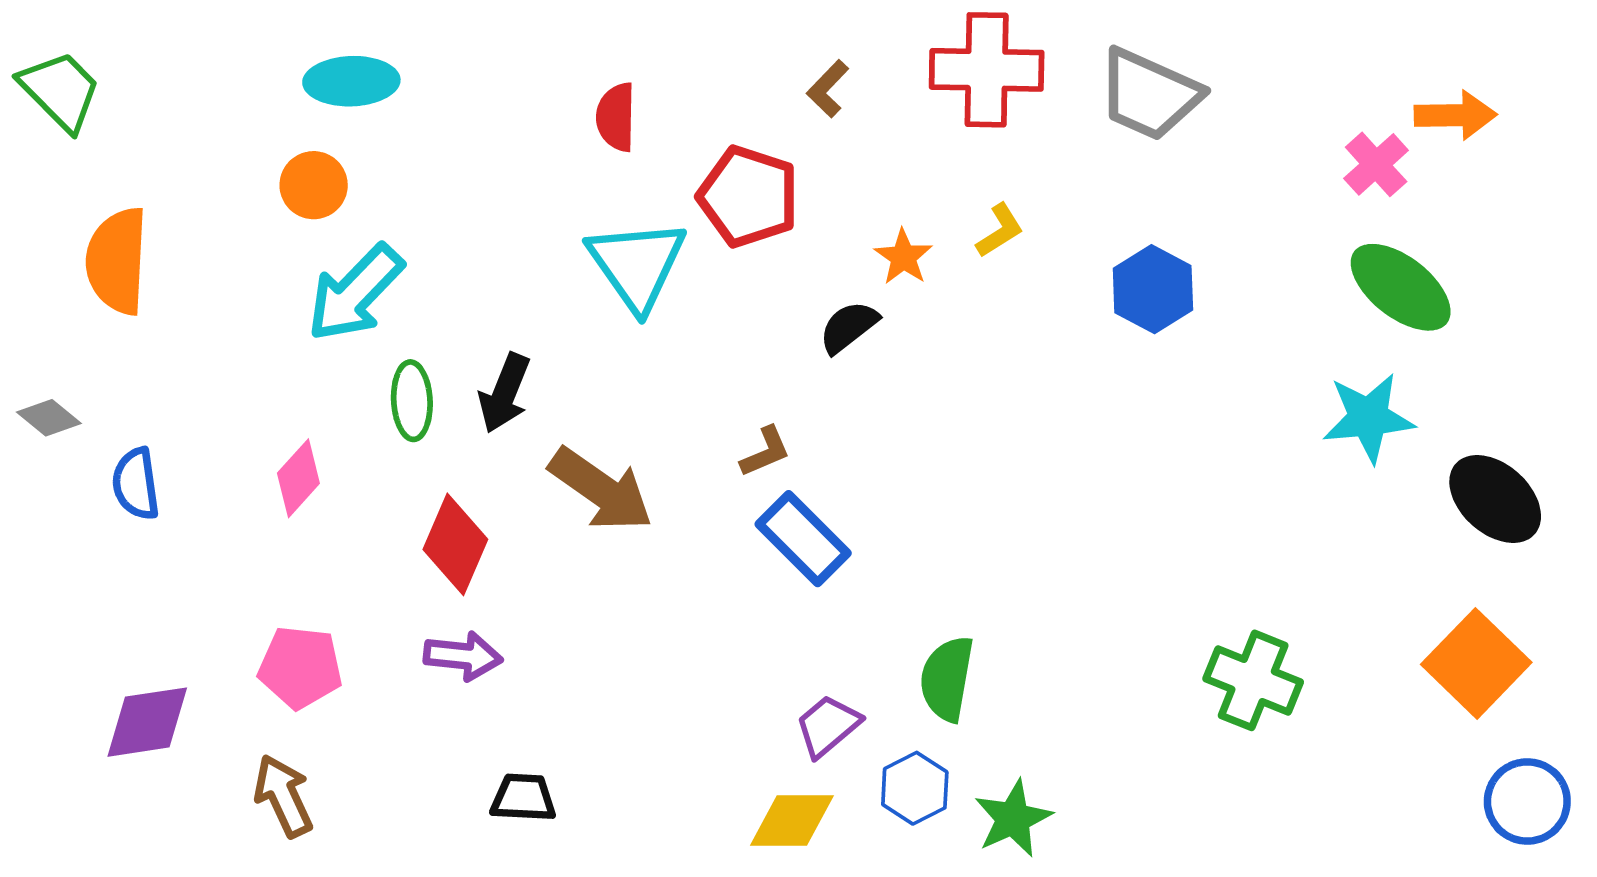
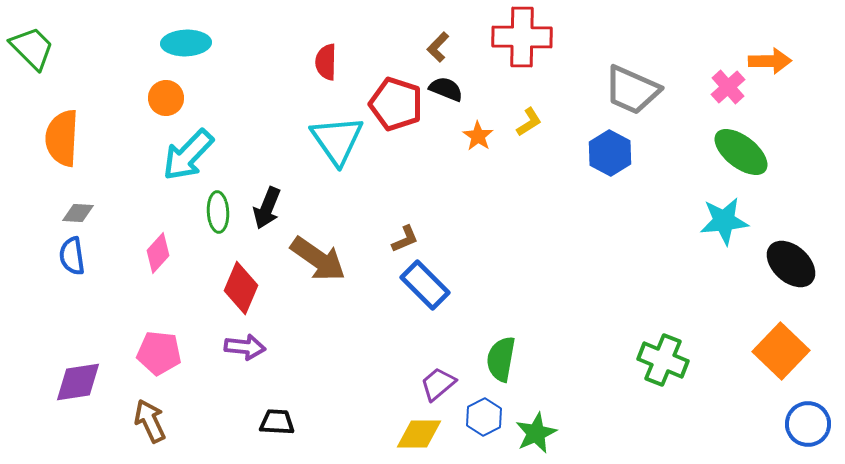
gray trapezoid: (1149, 94) -> (632, 90), moved
black semicircle: (849, 327) -> (446, 89), moved, turned 60
gray diamond: (49, 418) -> (78, 213), moved, turned -36

